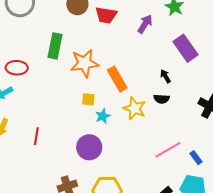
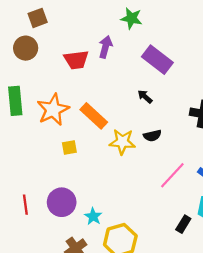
red trapezoid: (106, 15) -> (76, 60), moved
black semicircle: (162, 99) -> (152, 136), moved
cyan star: (103, 116) -> (93, 216), moved
purple circle: (89, 147) -> (62, 202), moved

